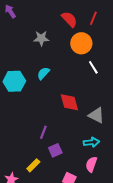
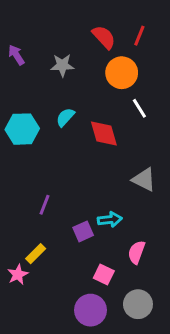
purple arrow: (10, 11) -> (16, 55), moved
red diamond: (69, 102) -> (104, 134), moved
purple line: (43, 132) -> (45, 205), moved
cyan arrow: (91, 142) -> (110, 220), moved
yellow rectangle: (33, 165) -> (36, 254), moved

